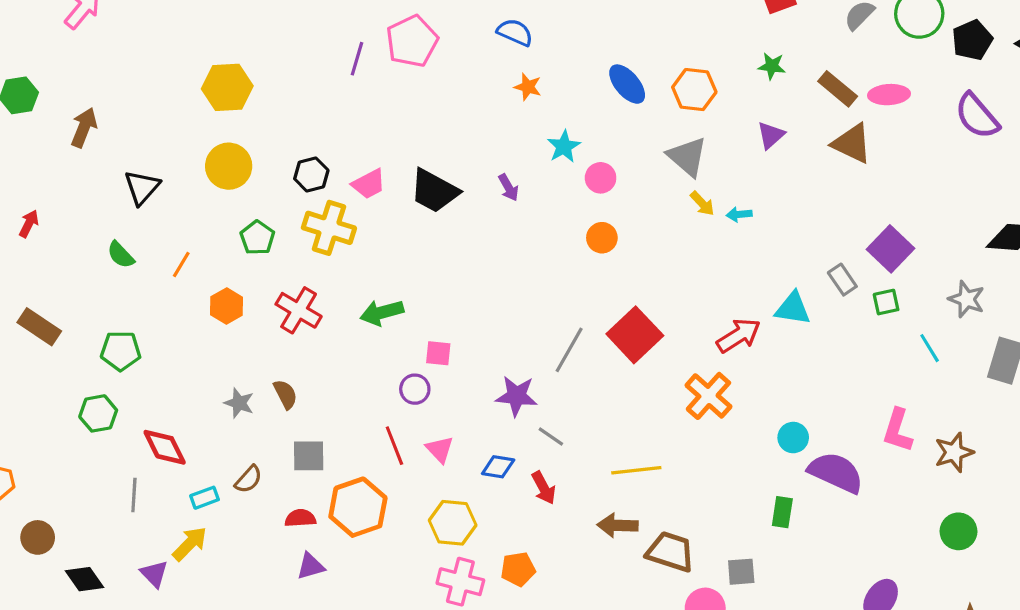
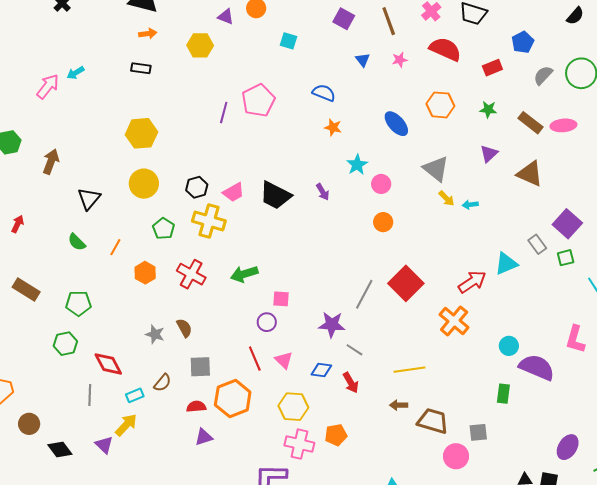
orange hexagon: (694, 90) -> (440, 105), moved
brown triangle: (852, 143) -> (530, 174), moved
cyan triangle: (793, 308) -> (506, 264), turned -30
brown arrow: (618, 525) -> (399, 405), size x0.7

